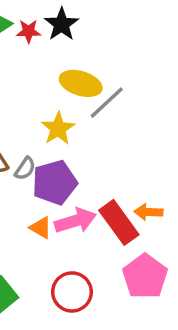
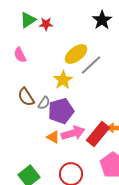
black star: (62, 24) -> (102, 20), moved
yellow ellipse: (81, 83) -> (76, 54), turned -55
red rectangle: (119, 222) -> (98, 134), turned 75

